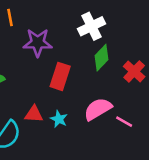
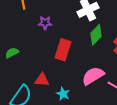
purple star: (38, 43) -> (45, 23), size x0.6
cyan star: (59, 119) -> (63, 94), moved

